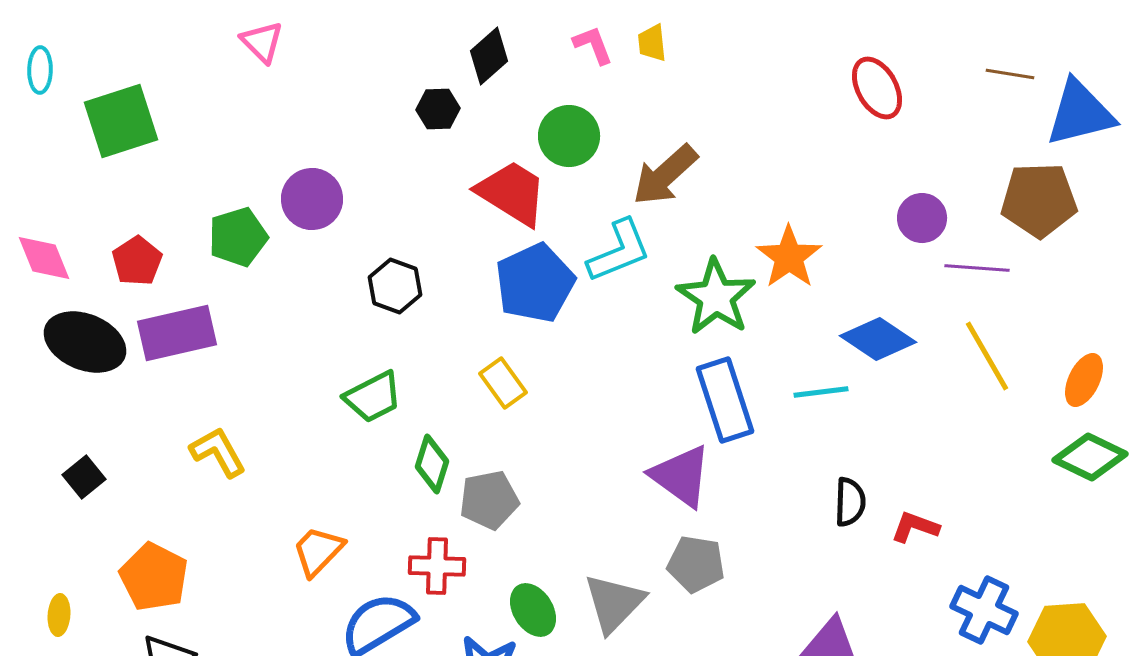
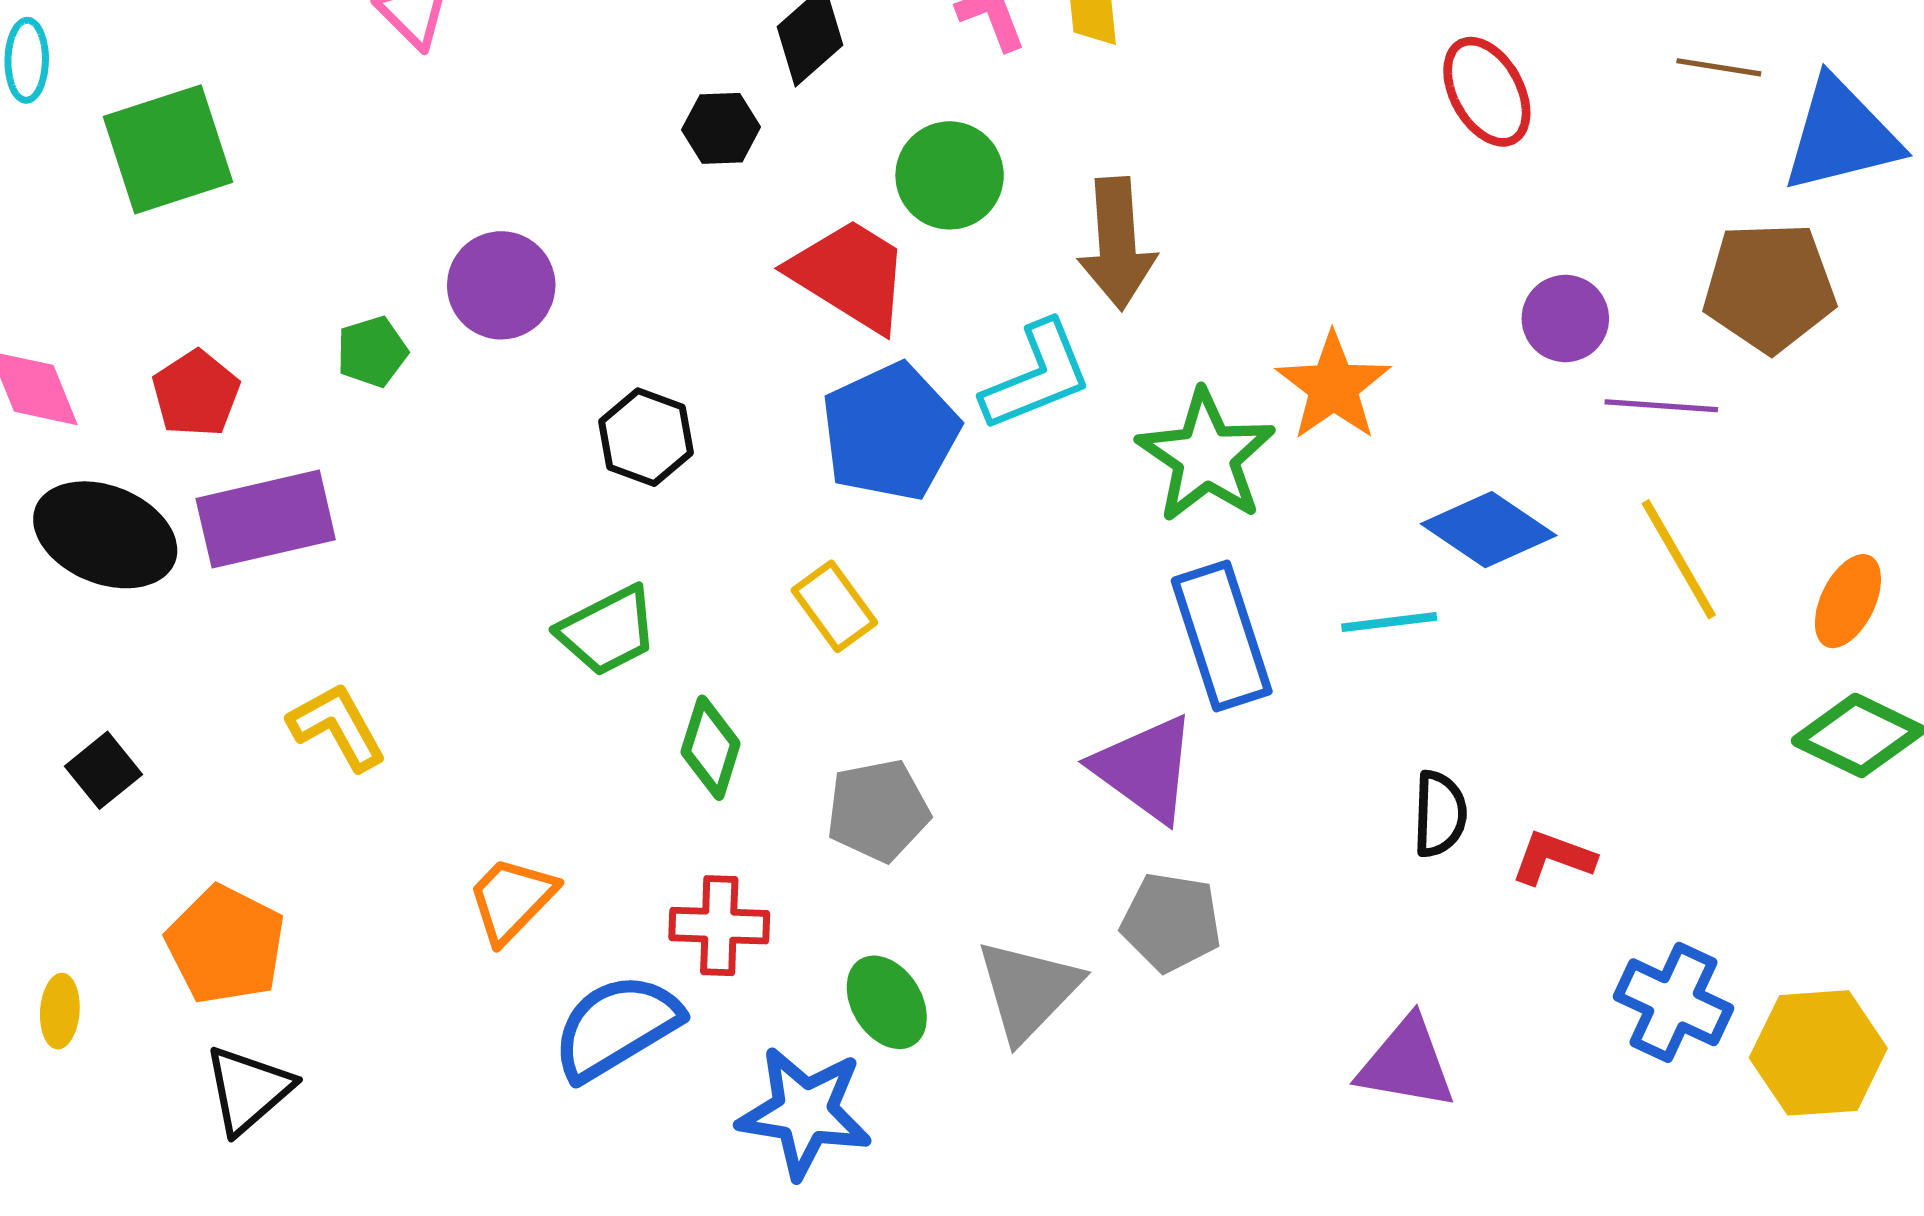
brown arrow: (665, 175) -> (1117, 243), turned -52
green pentagon: (238, 237) -> (372, 352), size x0.7
gray pentagon: (489, 500) -> (878, 810), moved

